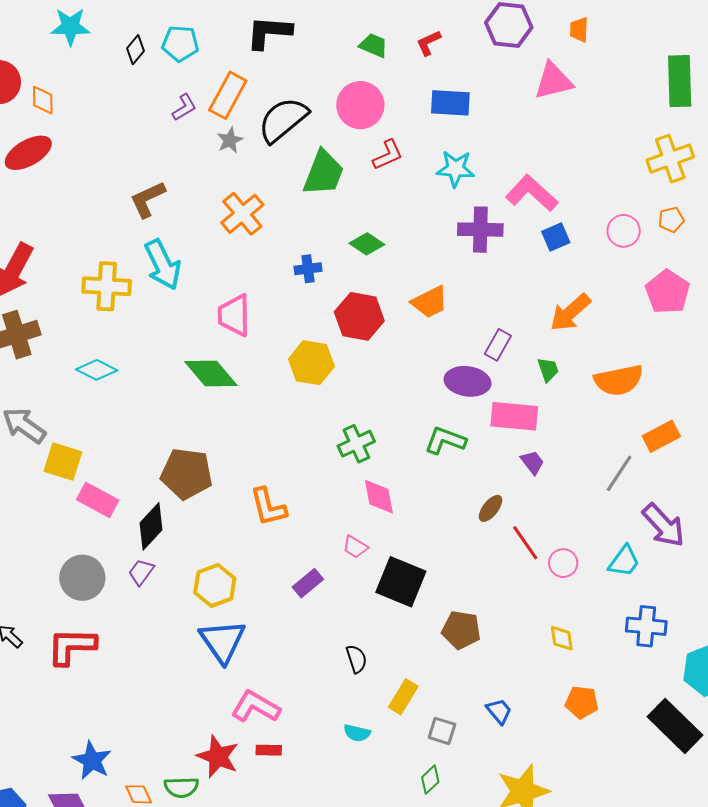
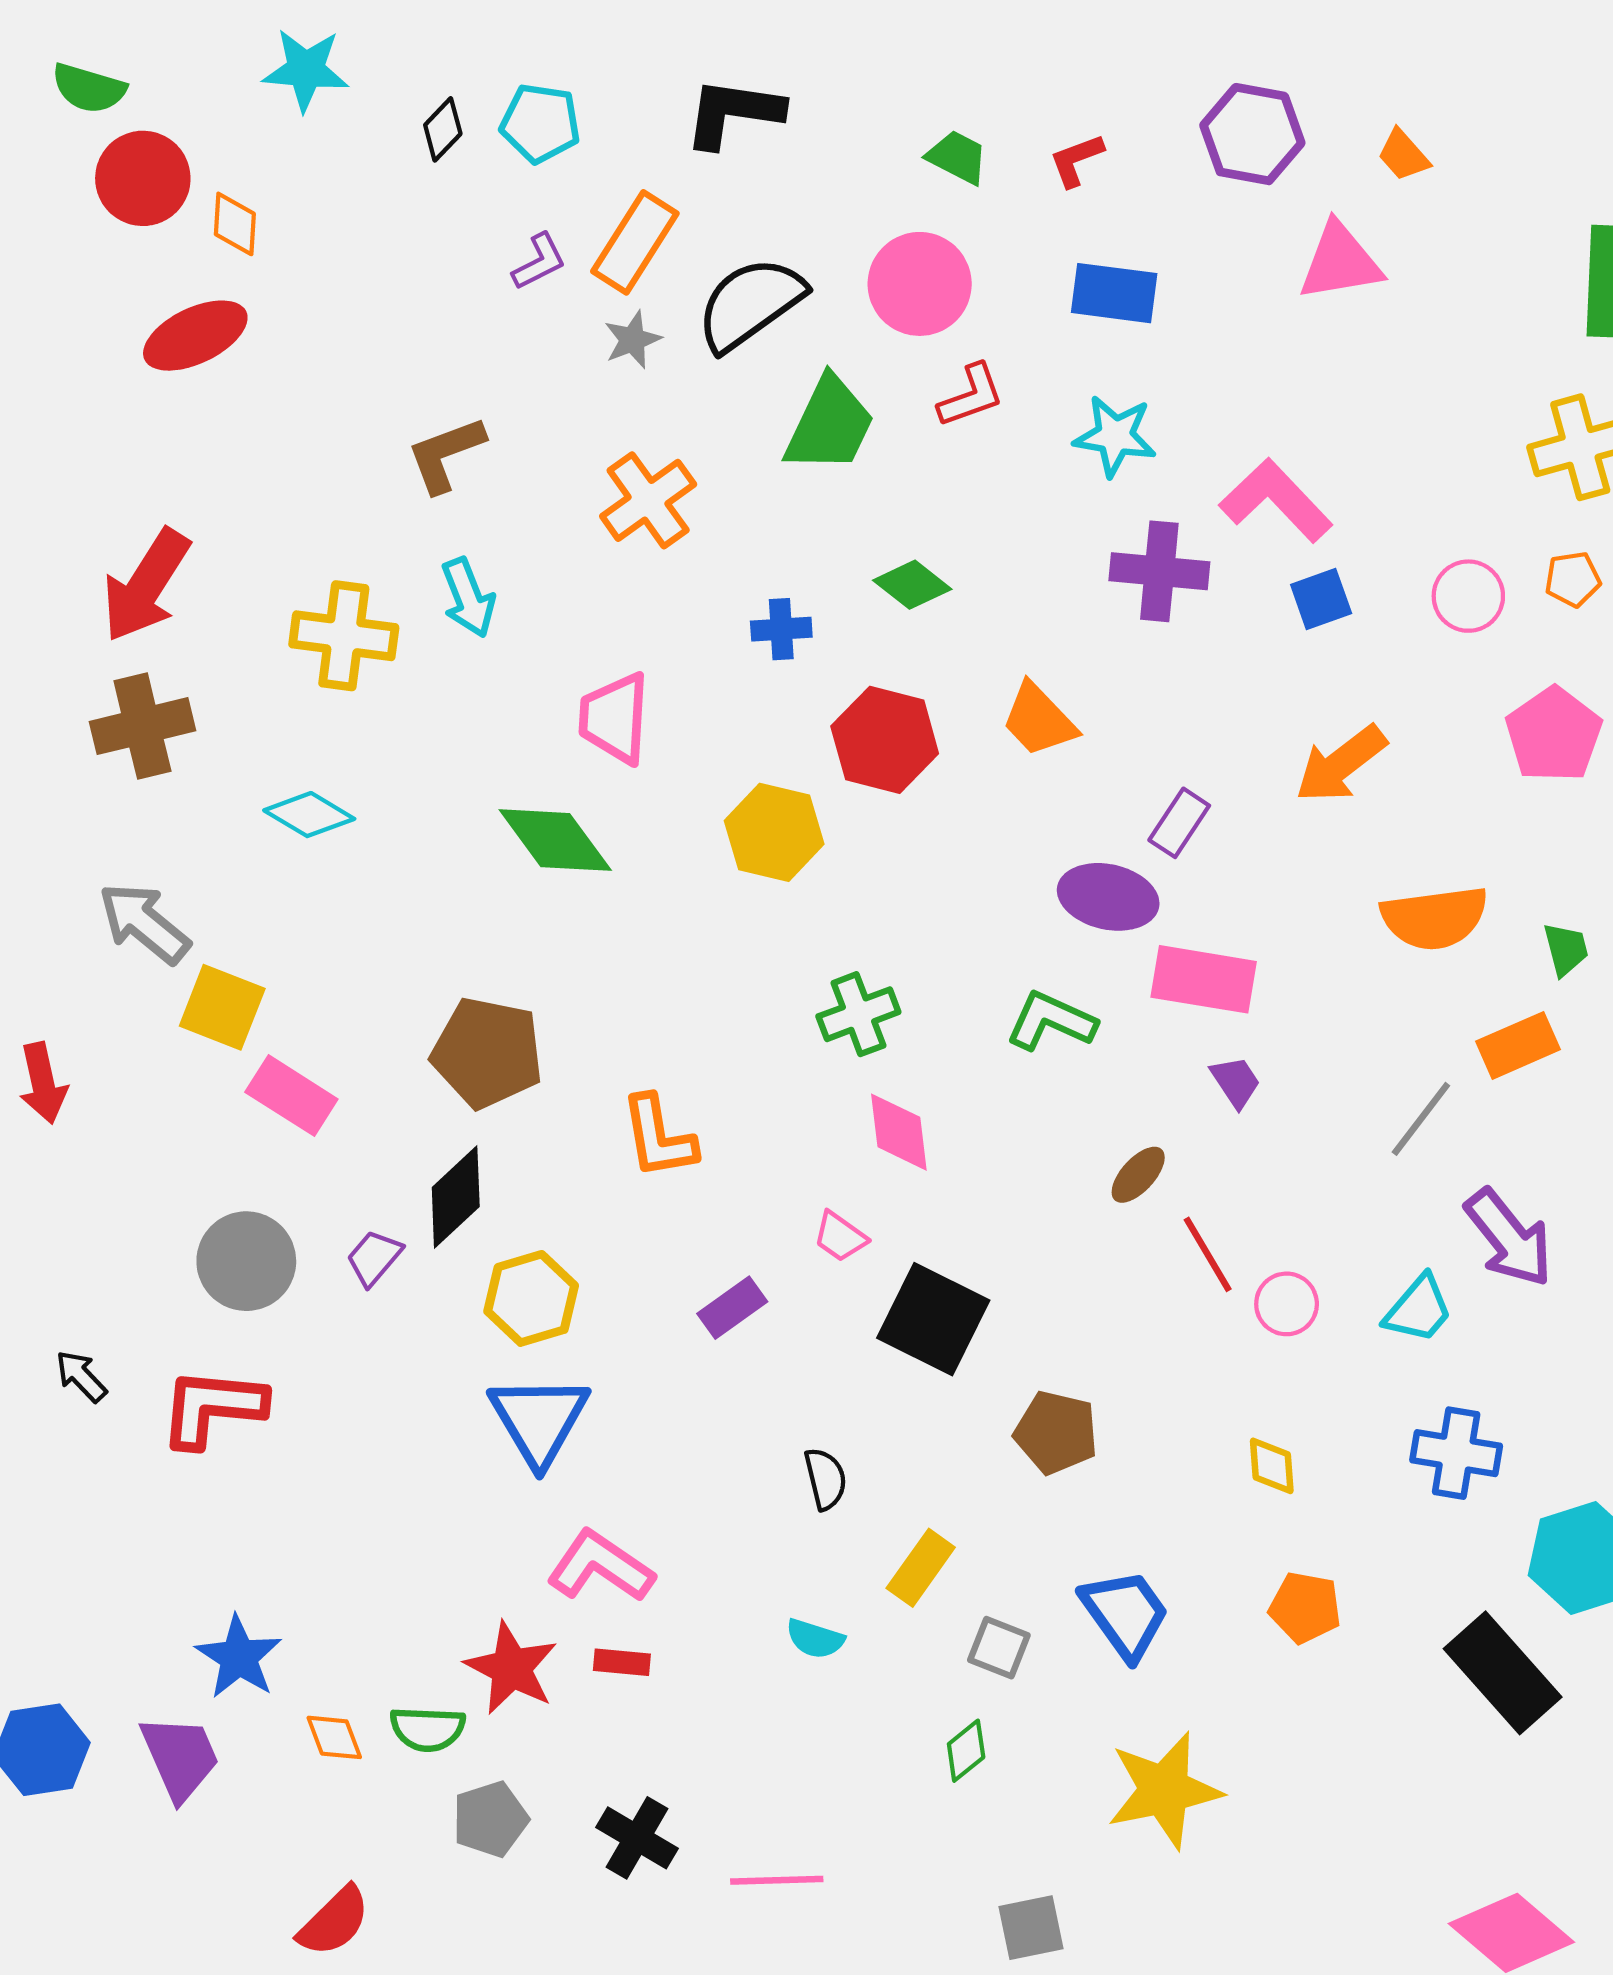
orange trapezoid: (579, 30) -> (1403, 155), turned -48
cyan arrow: (163, 265) -> (468, 598), size x0.7
orange trapezoid: (430, 302) -> (1039, 720), turned 69
green trapezoid: (548, 370) -> (1566, 949), moved
black diamond: (151, 526) -> (456, 1197), moved
blue trapezoid: (499, 711) -> (1125, 1614), size x1.6

